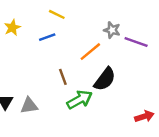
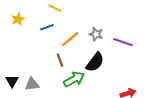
gray star: (112, 30) -> (96, 34), moved
purple line: (136, 42) -> (123, 42), moved
orange line: (90, 52) -> (70, 39), moved

